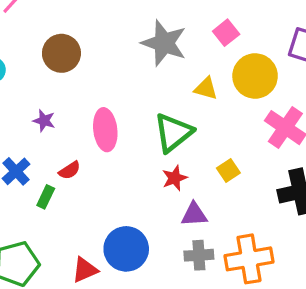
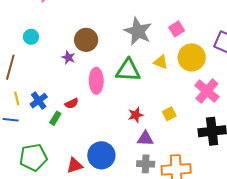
brown circle: (61, 53) -> (86, 40), moved
purple star: (44, 121) -> (68, 57), moved
green triangle: (173, 133) -> (128, 70), moved, turned 36

